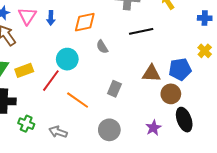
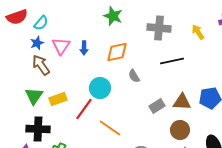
gray rectangle: (114, 89) -> (157, 106), moved, turned 35
brown circle: (171, 94) -> (180, 130), moved

